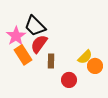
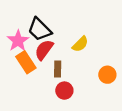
yellow semicircle: (85, 57) -> (80, 44), moved
red circle: (69, 80) -> (64, 91), moved

